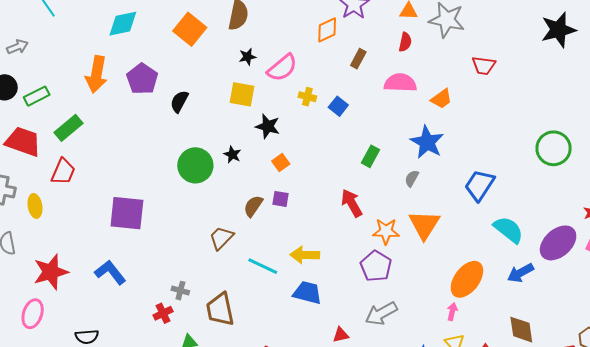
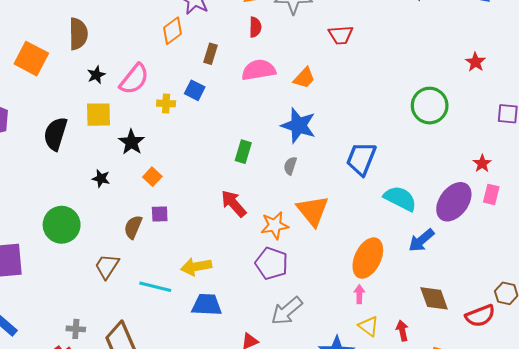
black semicircle: (179, 101) -> (55, 134), moved, size x1.4
blue square: (338, 106) -> (195, 90), moved
black star: (268, 126) -> (131, 142), turned 30
green circle: (195, 165) -> (62, 225), moved

